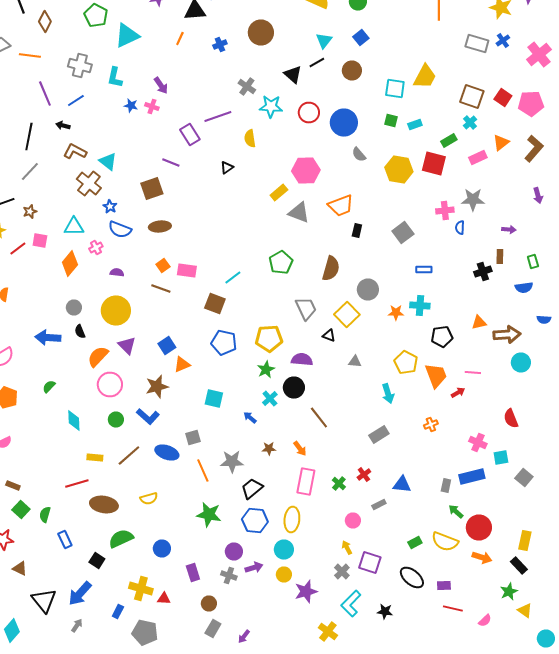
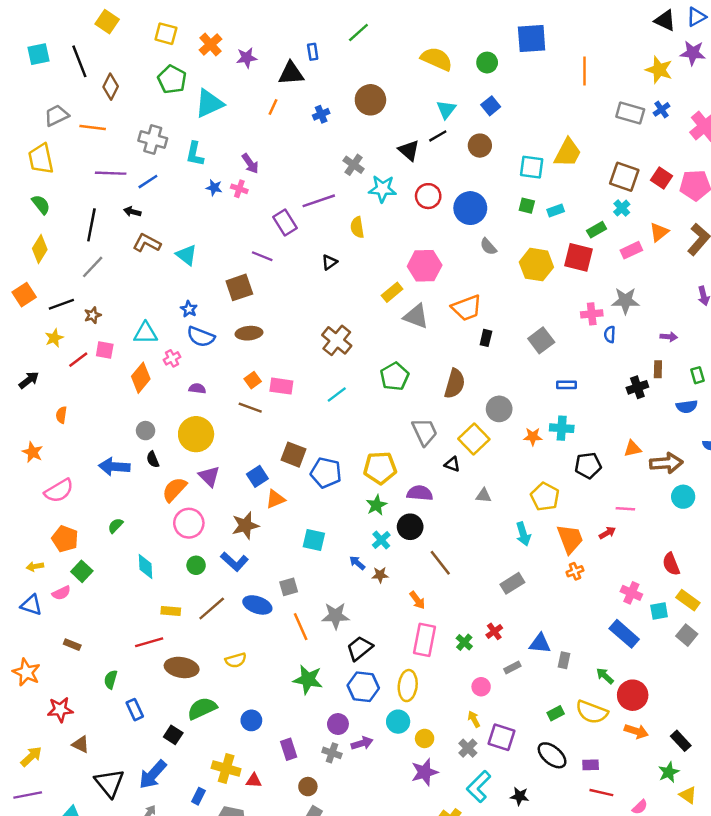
purple line: (45, 94) -> (111, 173), turned -65
brown cross: (89, 184) -> (337, 340), moved
brown square: (215, 304) -> (293, 455), moved
orange trapezoid: (436, 376) -> (570, 539), moved
brown star: (269, 448) -> (380, 575), moved
blue rectangle: (472, 476) -> (624, 634), turned 55
gray rectangle: (446, 486) -> (564, 660), moved
green square: (21, 510) -> (82, 571), moved
yellow rectangle: (525, 540) -> (688, 600), moved, turned -66
yellow circle: (284, 574) -> (425, 738), moved

